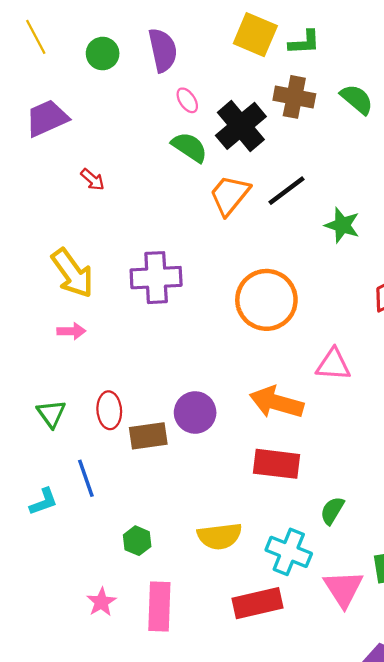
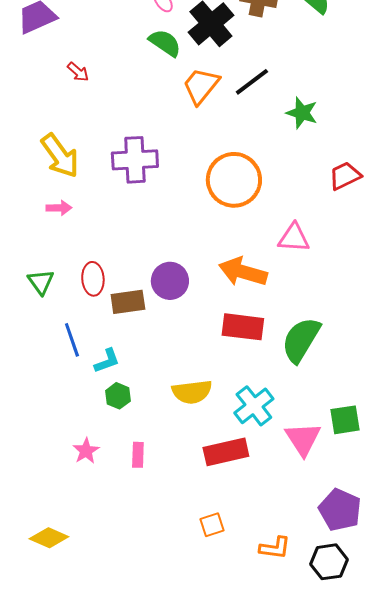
cyan L-shape: (43, 502) -> (107, 361), moved
green semicircle: (332, 511) -> (301, 340), moved, size x1.8
cyan cross: (289, 552) -> (254, 406), turned 30
pink rectangle: (159, 606) -> (138, 455), size x0.6

